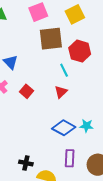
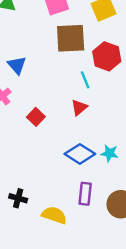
red square: (27, 91) -> (36, 117), moved
black cross: (26, 163) -> (18, 198), moved

